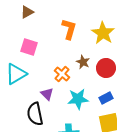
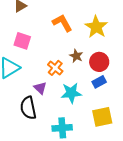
orange L-shape: (69, 29) -> (62, 23), turned -45
blue rectangle: (106, 98) -> (99, 82), moved

